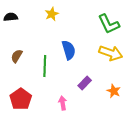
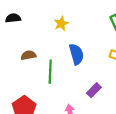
yellow star: (52, 14) -> (61, 24), moved
brown semicircle: (17, 56) -> (28, 55), moved, turned 48

